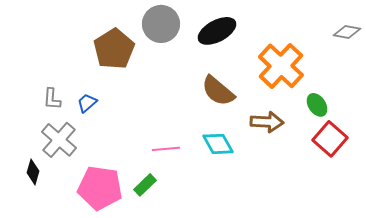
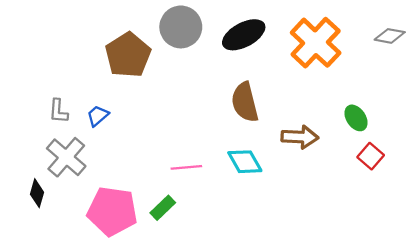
orange cross: (281, 66) -> (316, 43), moved
brown semicircle: (218, 91) -> (245, 102), turned 36
red square: (330, 139) -> (371, 156), size x0.7

